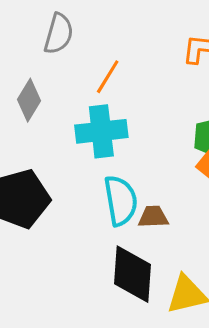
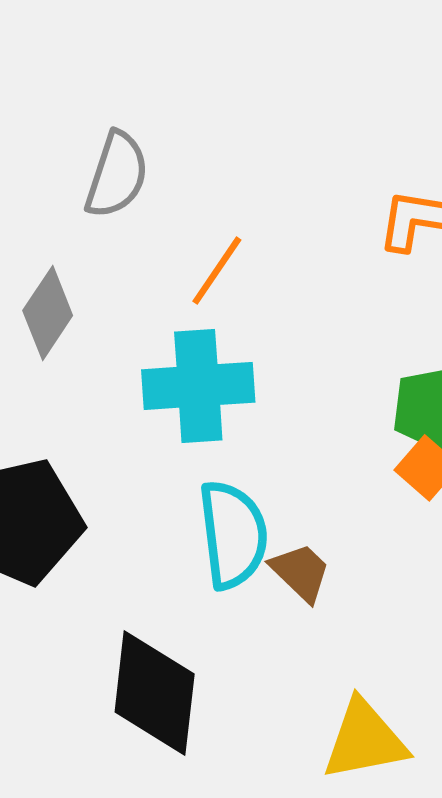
brown trapezoid: (153, 217) -> (301, 572), turned 44
black diamond: (133, 274) -> (155, 693), moved

